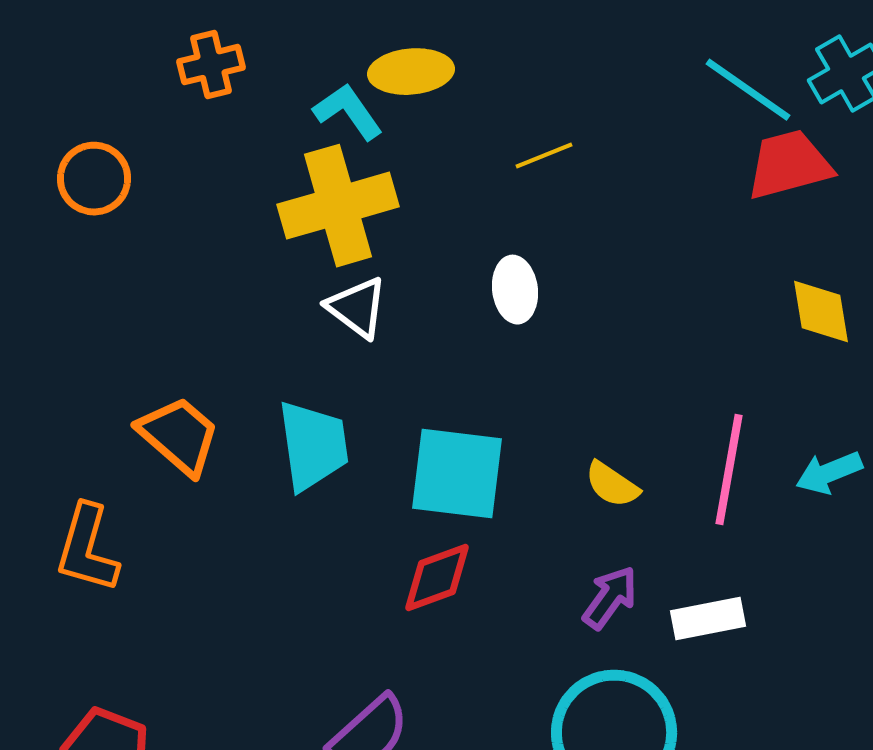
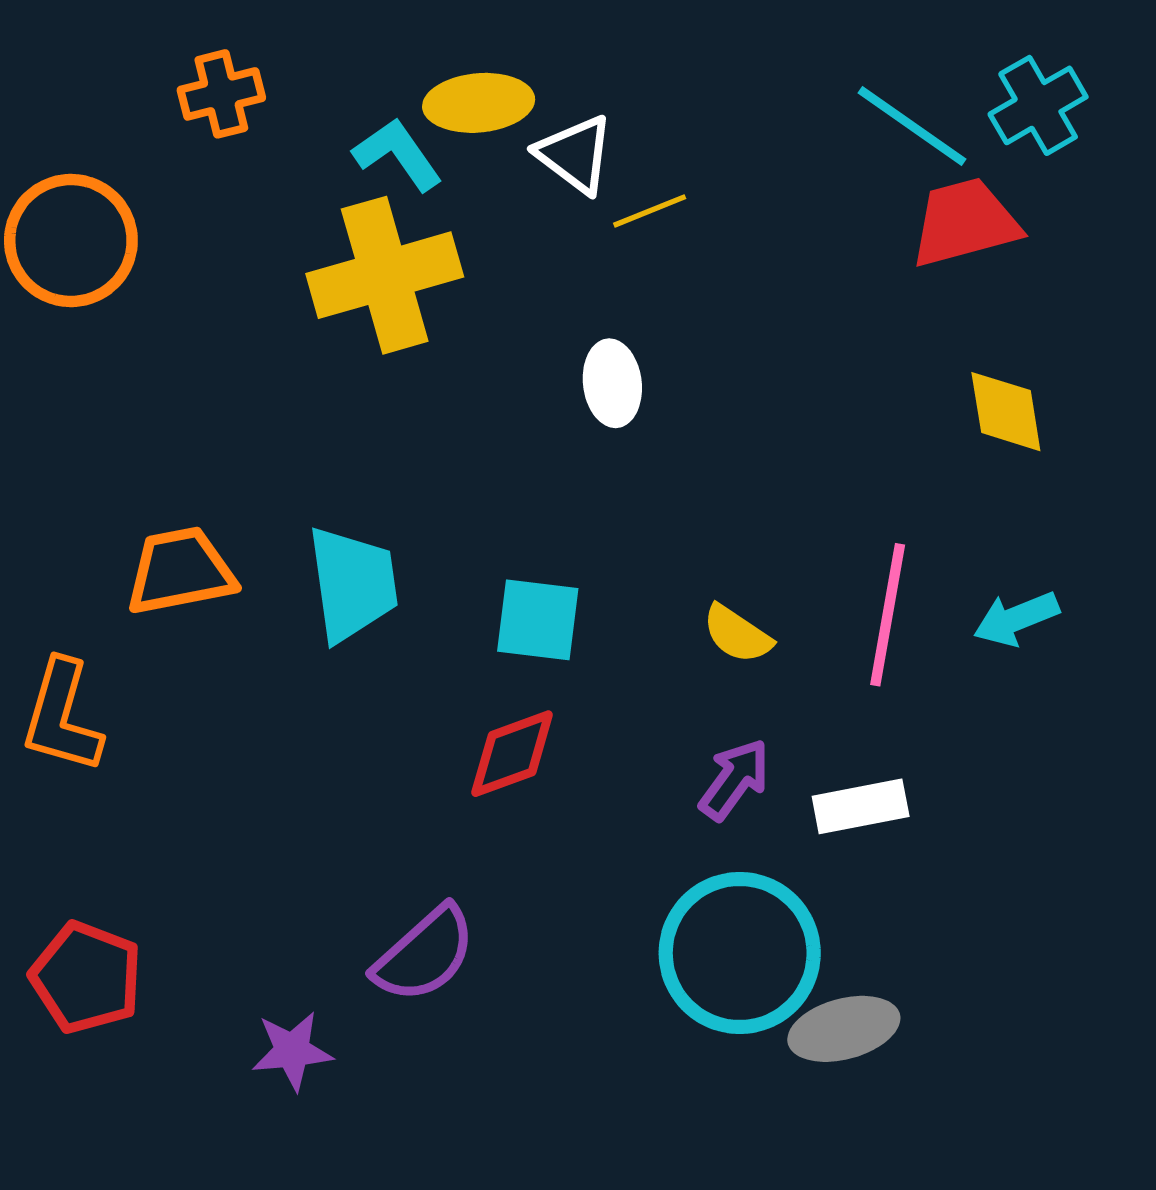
orange circle: (94, 179) -> (71, 240), size x1.4
white triangle: (357, 308) -> (575, 154), moved
orange trapezoid: (179, 436) -> (180, 571), turned -52
cyan square: (457, 474) -> (538, 620), size x0.7

